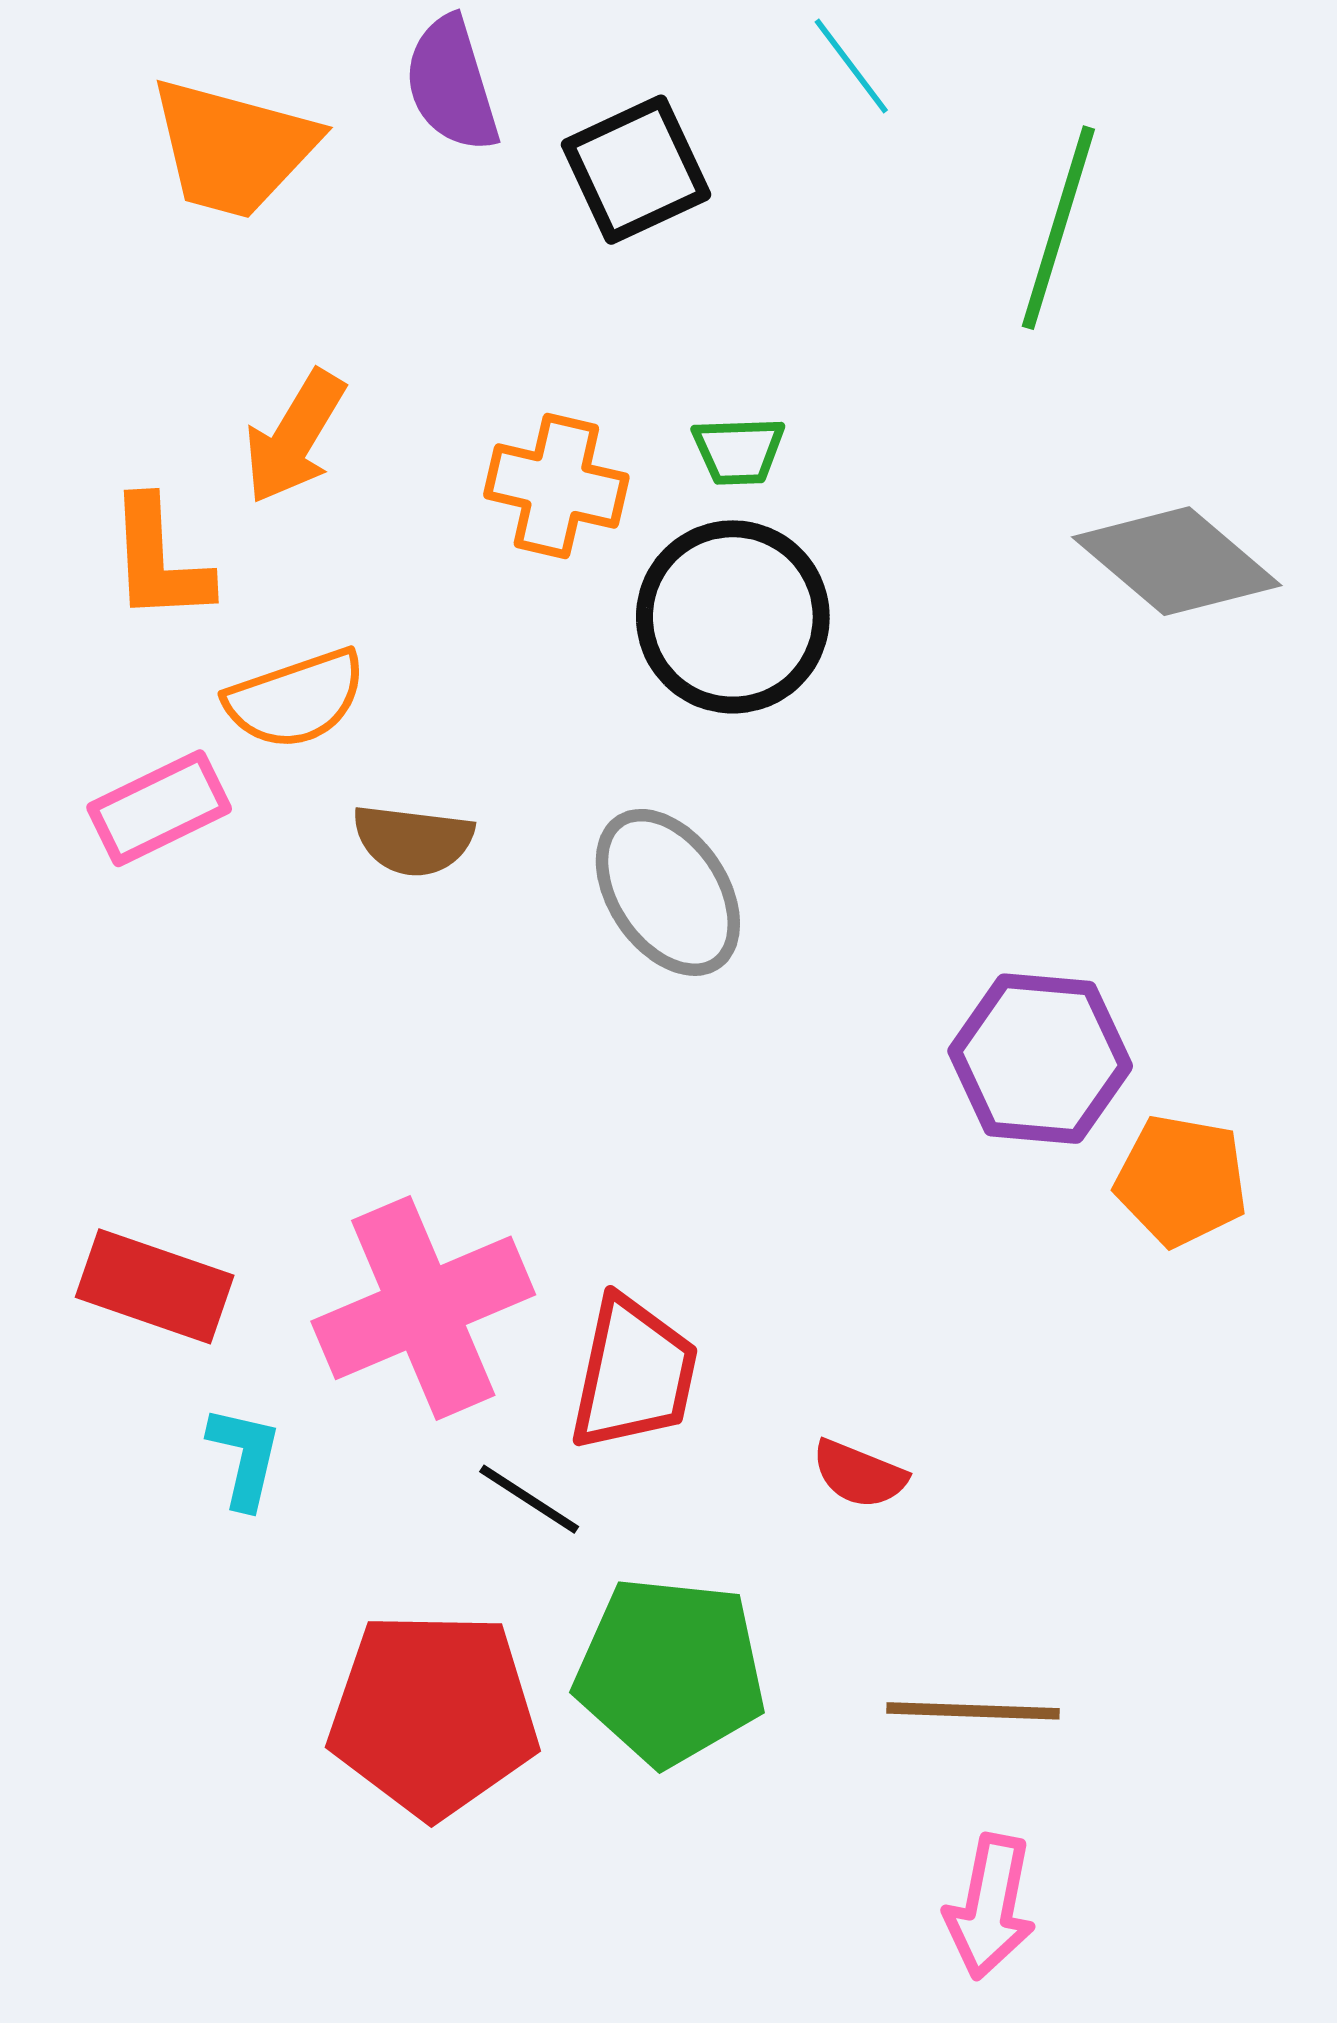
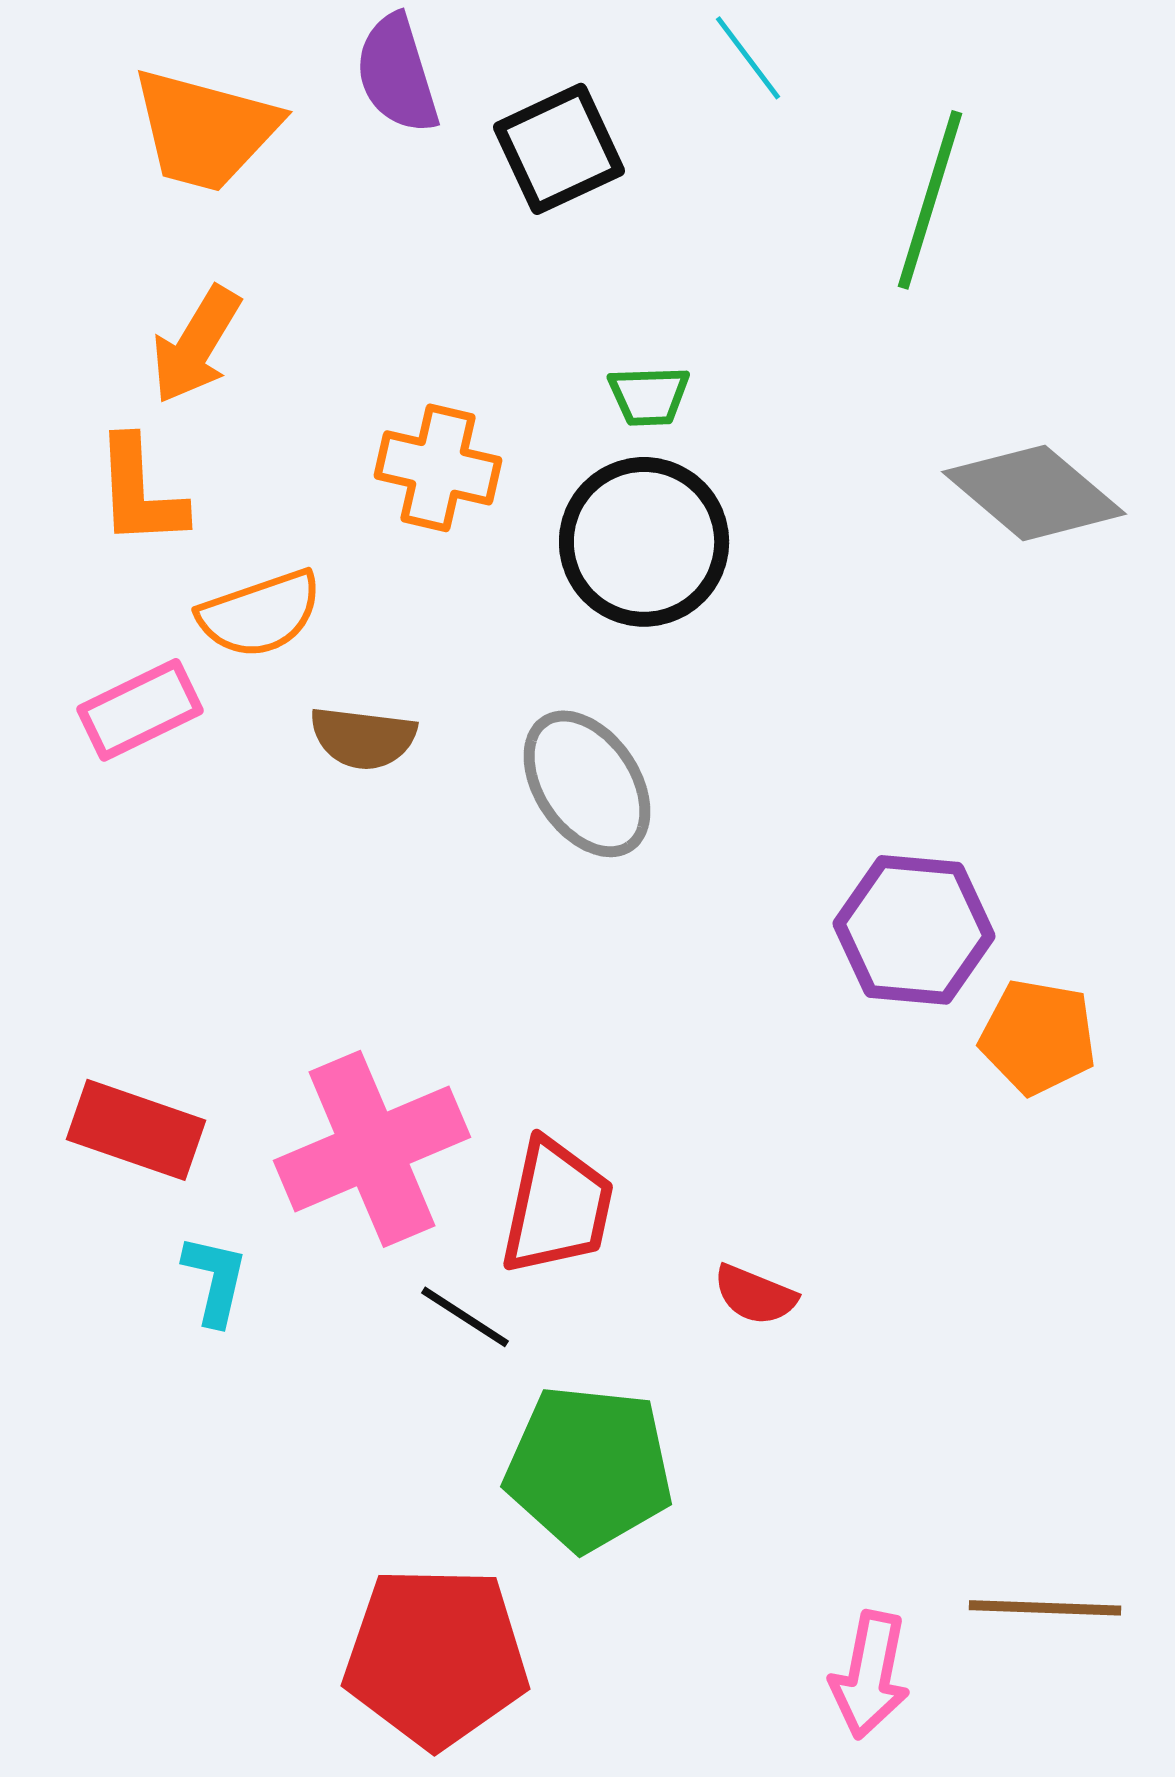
orange arrow: (295, 437) -> (196, 345), moved
orange cross: (556, 486) -> (438, 468), moved
brown line: (973, 1711) -> (1045, 1608), moved
red pentagon: (433, 1714) -> (436, 1657), moved

